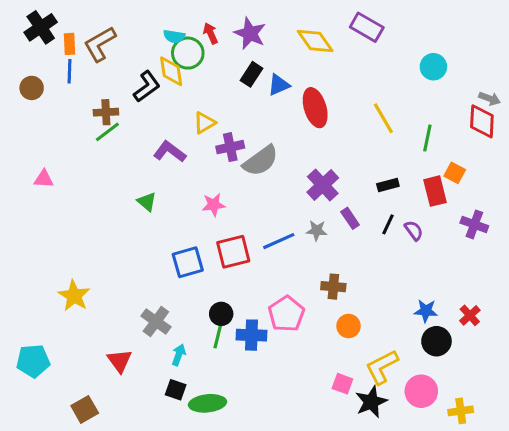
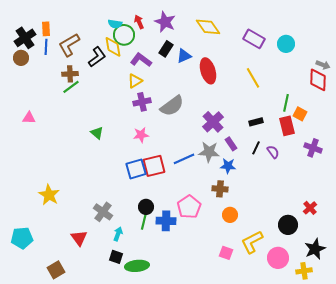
black cross: (41, 27) -> (25, 38), moved
purple rectangle: (367, 27) -> (254, 39), moved
brown L-shape: (100, 44) -> (69, 45), moved
green line: (427, 138) -> (286, 103), moved
purple cross: (230, 147) -> (142, 102), moved
purple L-shape: (170, 152) -> (141, 60), moved
gray star: (317, 230) -> (209, 152), size x1.5
blue square: (188, 262) -> (136, 169), moved
blue star: (426, 311) -> (228, 166), moved
black star: (371, 402) -> (315, 249), moved

